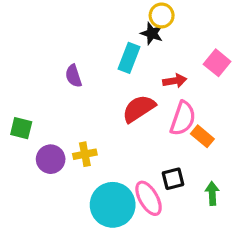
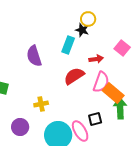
purple semicircle: (73, 76) -> (34, 56), size x1.5
orange rectangle: (202, 136) -> (113, 93), size x1.5
purple circle: (51, 159) -> (20, 127), moved
green arrow: (212, 193) -> (120, 108), moved, size x1.5

